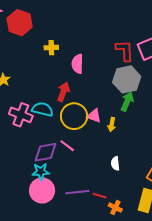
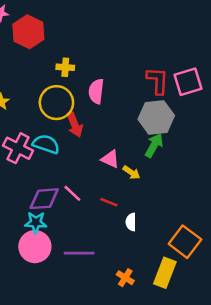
red arrow: (63, 92) -> (75, 125), turned 132
yellow circle: (74, 116) -> (56, 103), moved
yellow arrow: (112, 125) -> (131, 172), turned -72
red line: (100, 196) -> (109, 202), moved

